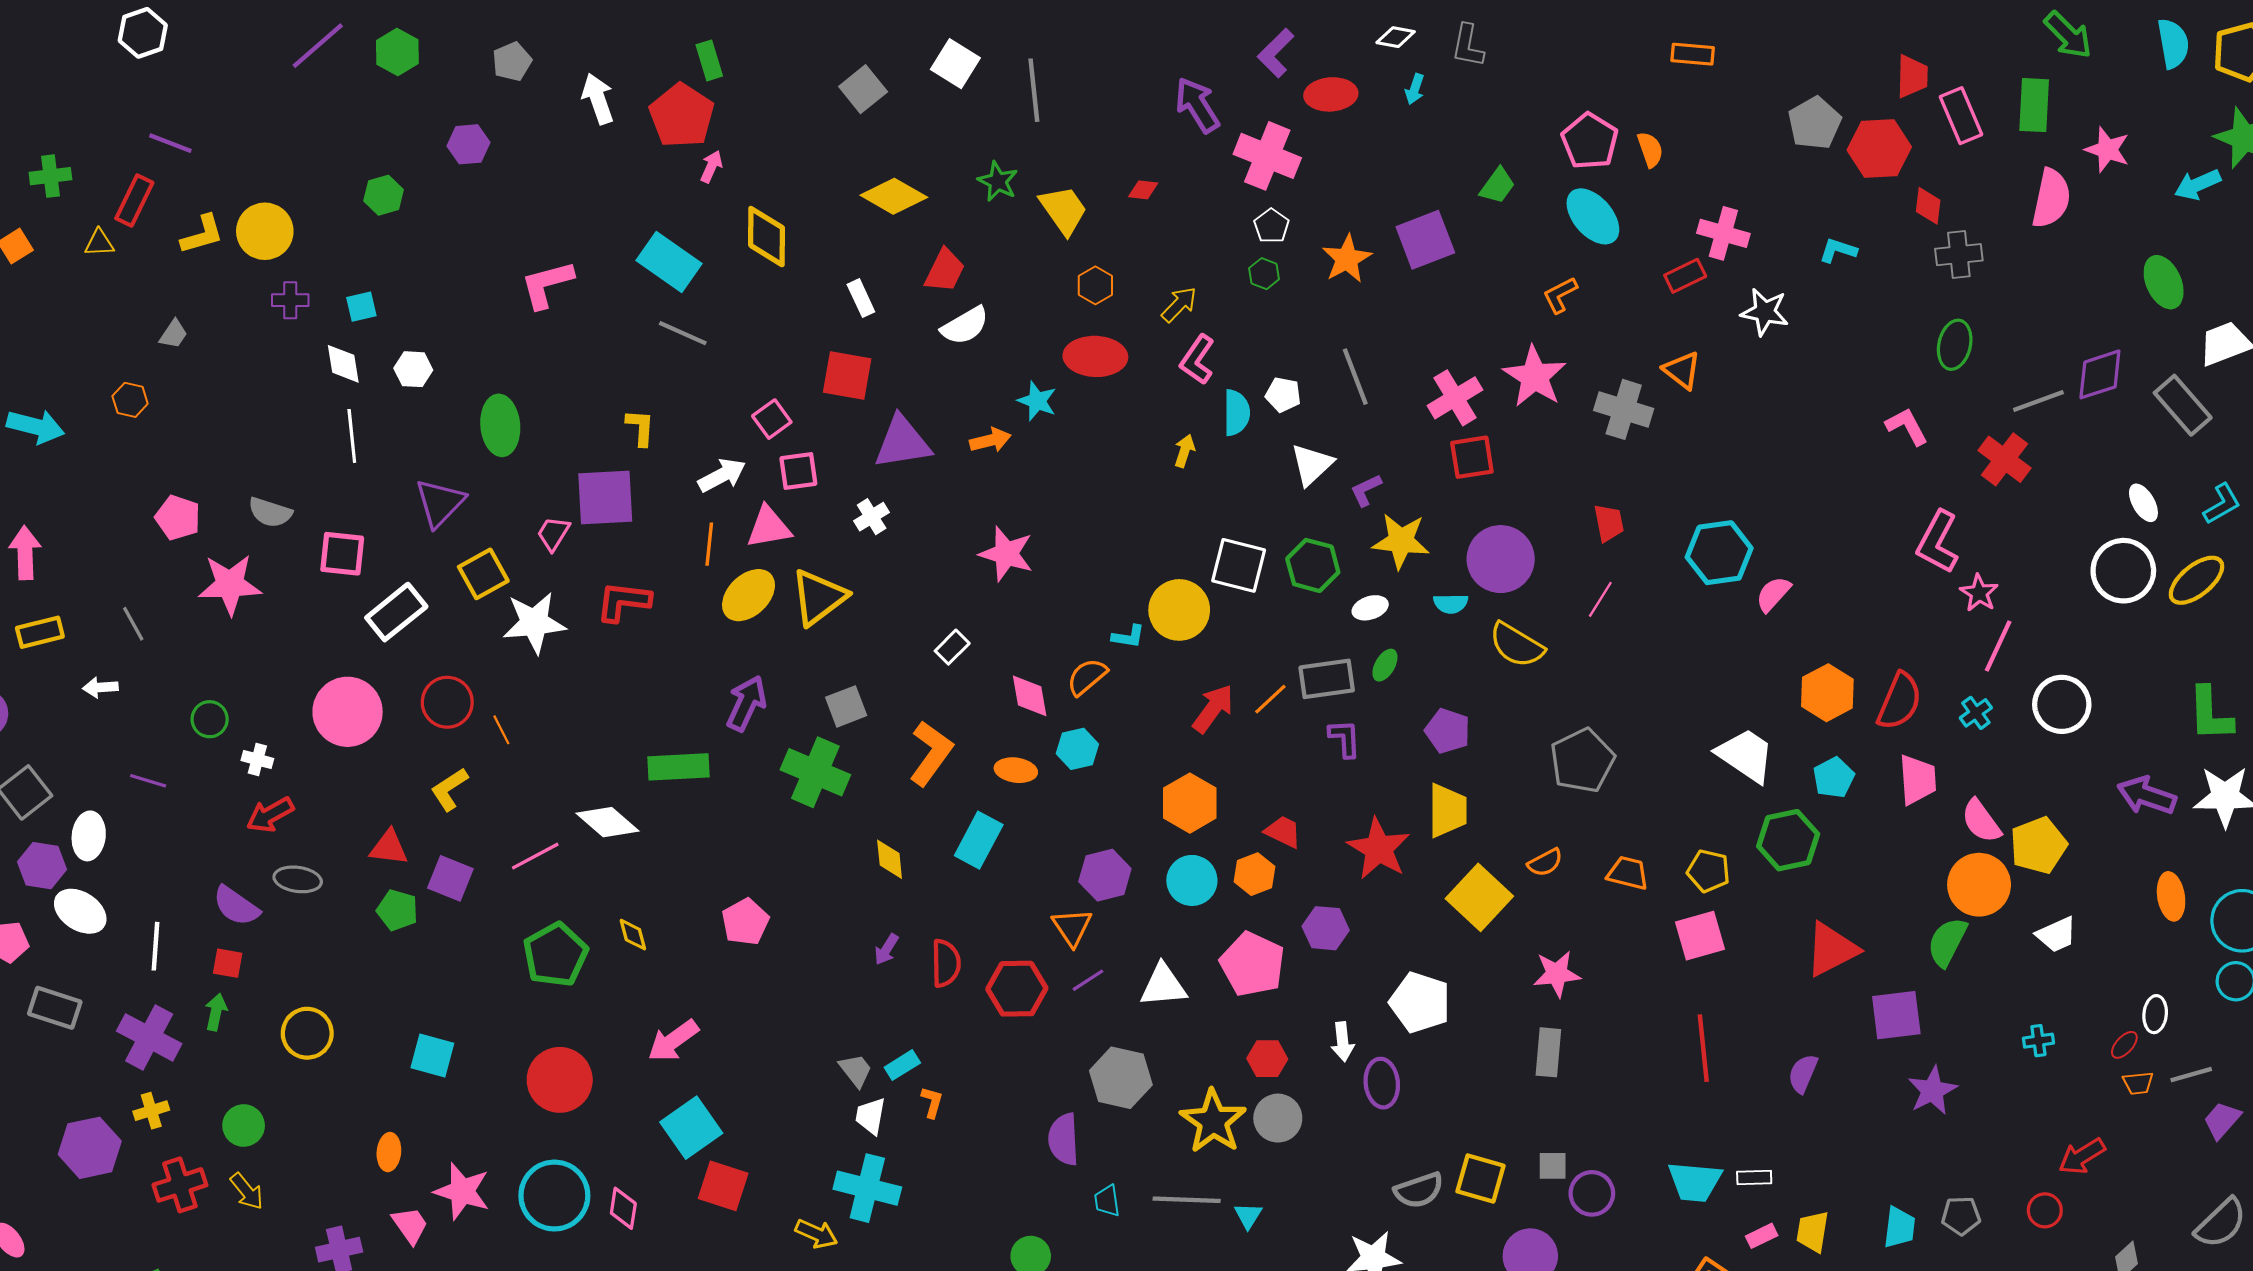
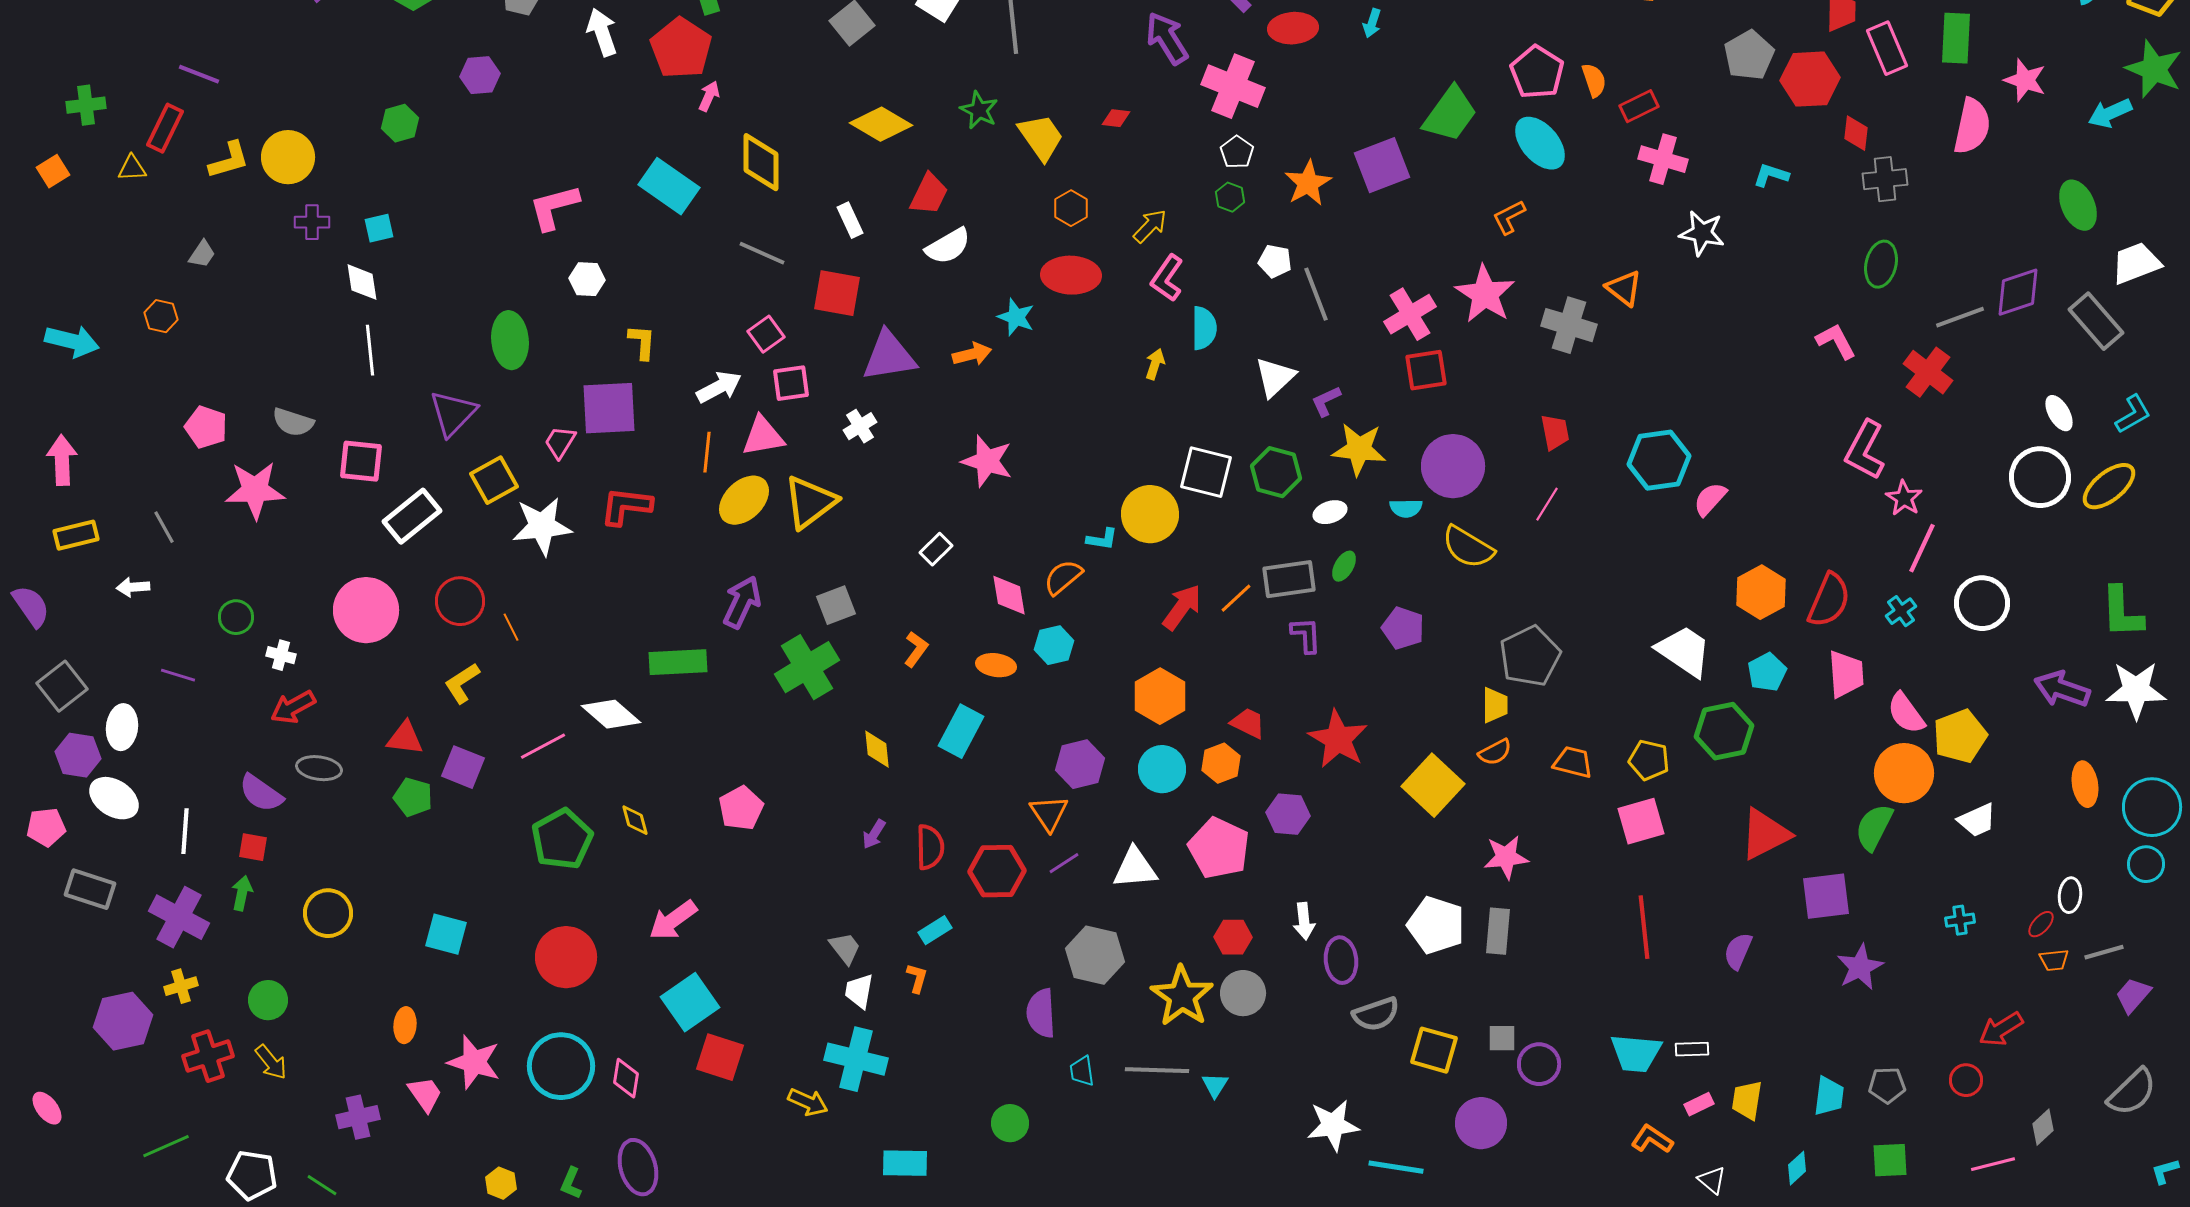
green trapezoid: (1497, 186) -> (1450, 114), size x1.6
red rectangle: (1685, 276) -> (1639, 106), moved
gray line: (683, 333) -> (762, 253), moved
white hexagon: (413, 369) -> (587, 279), moved
white pentagon: (1283, 395) -> (1275, 261), moved
orange L-shape: (931, 753) -> (916, 649), size x0.6
green cross: (815, 772) -> (807, 667), turned 36
yellow trapezoid: (1448, 810) -> (1495, 705), moved, size x0.7
white pentagon: (1420, 1002) -> (1436, 925), moved
cyan rectangle: (902, 1065) -> (935, 930), moved
gray semicircle: (1419, 1190) -> (1376, 1014), moved

